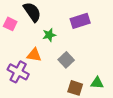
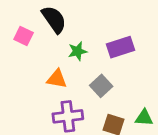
purple rectangle: (80, 21) -> (120, 47), moved
purple cross: (18, 72) -> (68, 116), moved, turned -35

